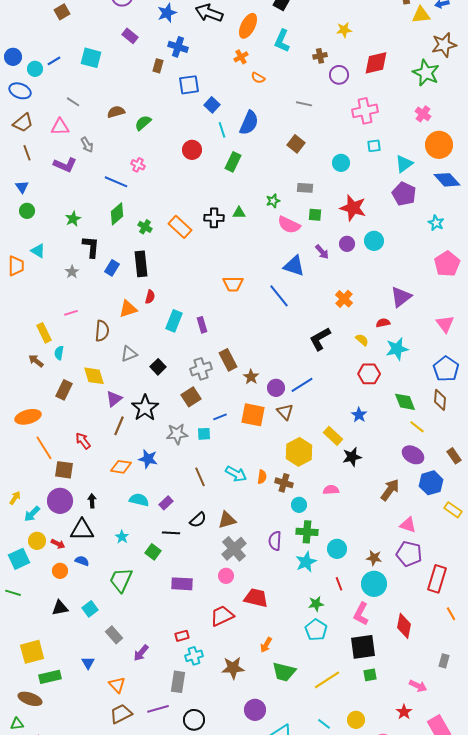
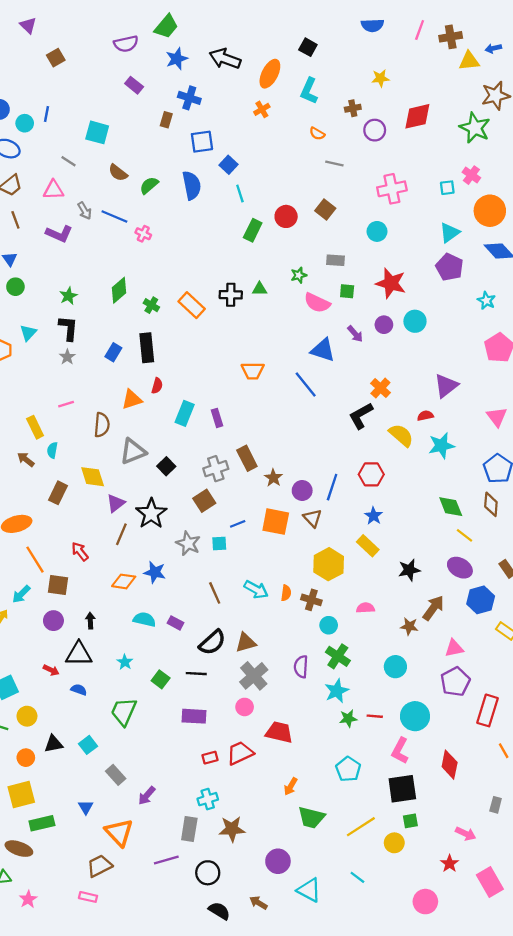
cyan square: (91, 58) -> (97, 132), moved
blue line: (54, 61) -> (47, 114), turned -48
orange semicircle: (258, 78) -> (317, 134), moved
pink cross: (365, 111) -> (392, 189), moved
brown semicircle: (116, 112) -> (118, 173), turned -126
blue semicircle: (249, 123) -> (192, 185), moved, turned -35
cyan square: (374, 146) -> (447, 188), moved
red circle: (192, 150) -> (286, 216), moved
blue line: (116, 182) -> (114, 216), moved
black L-shape: (91, 247) -> (68, 328), moved
cyan triangle: (38, 251) -> (28, 333), turned 42
black L-shape: (320, 339) -> (361, 416), moved
yellow semicircle: (362, 340) -> (401, 435), size x1.6
gray triangle: (129, 354) -> (133, 451), size x1.4
red hexagon: (369, 374) -> (371, 474), moved
blue line: (302, 385) -> (332, 487), turned -40
blue star: (359, 415) -> (374, 516), moved
gray star: (177, 434) -> (188, 543), turned 30
black star: (352, 457) -> (409, 570), moved
purple circle: (60, 501) -> (53, 621), size x0.7
purple rectangle: (166, 503) -> (175, 623), turned 72
cyan arrow: (32, 514) -> (21, 594), moved
black semicircle: (198, 520) -> (212, 642), size x1.4
pink triangle: (408, 525) -> (454, 648), turned -30
green cross: (307, 532) -> (338, 656), turned 30
black line: (171, 533) -> (196, 674), moved
yellow circle: (37, 541) -> (27, 716), moved
cyan circle: (337, 549) -> (395, 667), moved
purple pentagon: (409, 554) -> (455, 682), turned 30
brown star: (374, 558) -> (409, 626), moved
orange circle: (60, 571) -> (26, 758), moved
red line: (339, 584) -> (375, 716), turned -64
green star: (316, 604) -> (348, 718), moved
red rectangle: (182, 636) -> (210, 758), moved
brown star: (233, 668) -> (232, 829), moved
orange triangle: (117, 685) -> (119, 832), size x1.5
brown trapezoid: (121, 714) -> (100, 866), moved
yellow circle: (356, 720) -> (394, 843), moved

